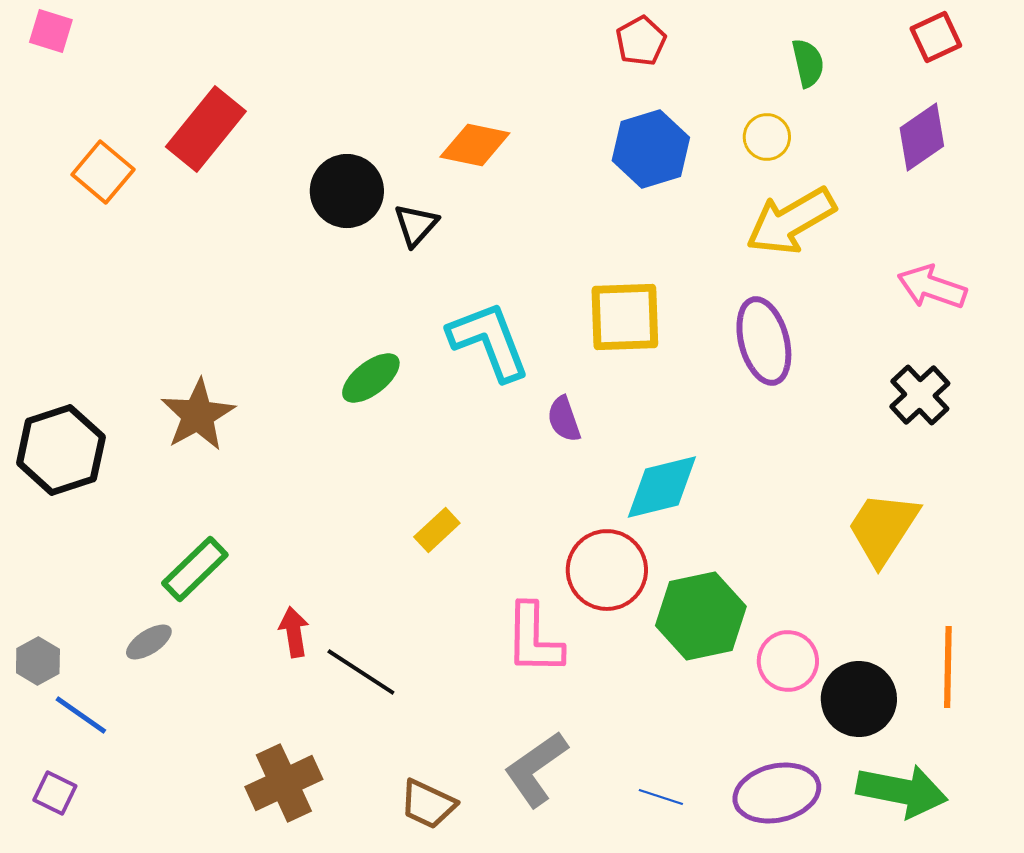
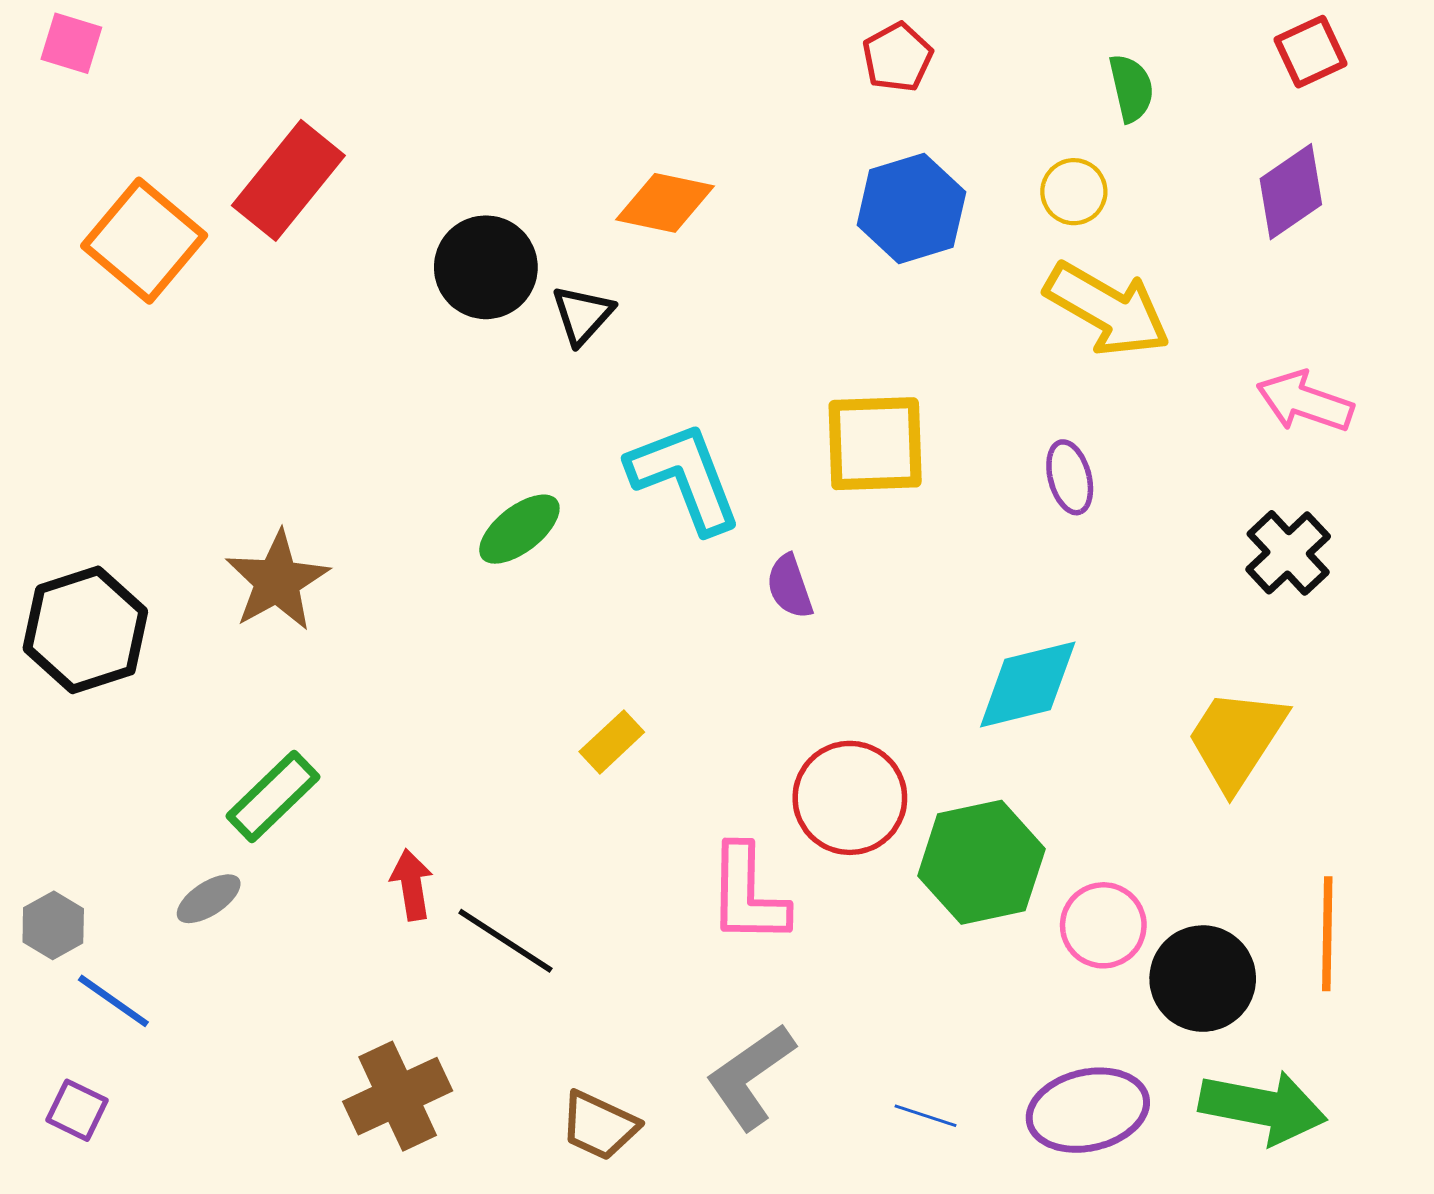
orange square: (103, 172) -> (144, 241), size x1.4
yellow arrow: (791, 221) -> (1107, 309), turned -120
purple ellipse: (764, 341) -> (1070, 477), size x0.6
cyan diamond: (662, 487) -> (1028, 685), moved

